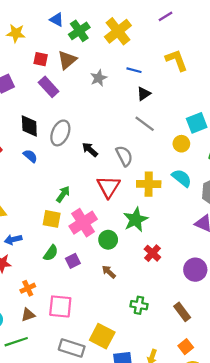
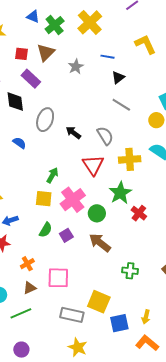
black diamond: (29, 126) -> (15, 102), moved
red cross: (152, 253) -> (139, 213), moved
brown arrow: (109, 272) -> (100, 243), size x1.6

